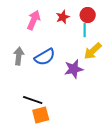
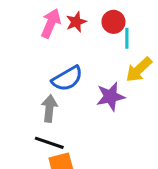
red circle: (88, 15) -> (113, 22), moved
red star: (63, 17) -> (76, 22), moved
gray arrow: (19, 56) -> (49, 108), moved

